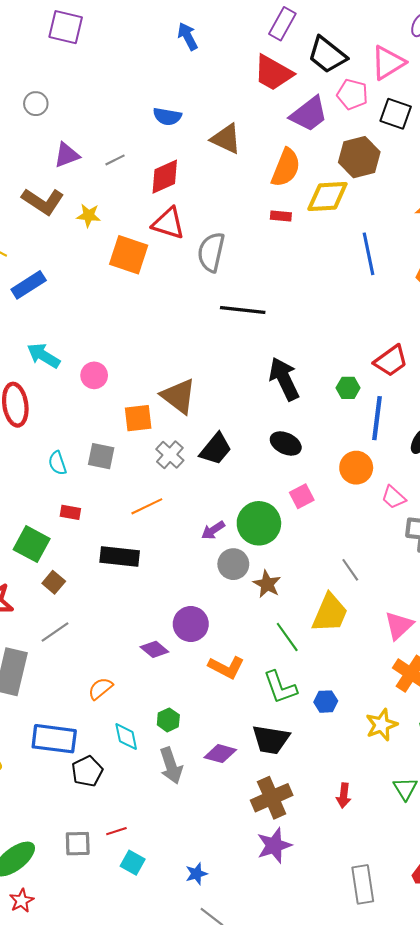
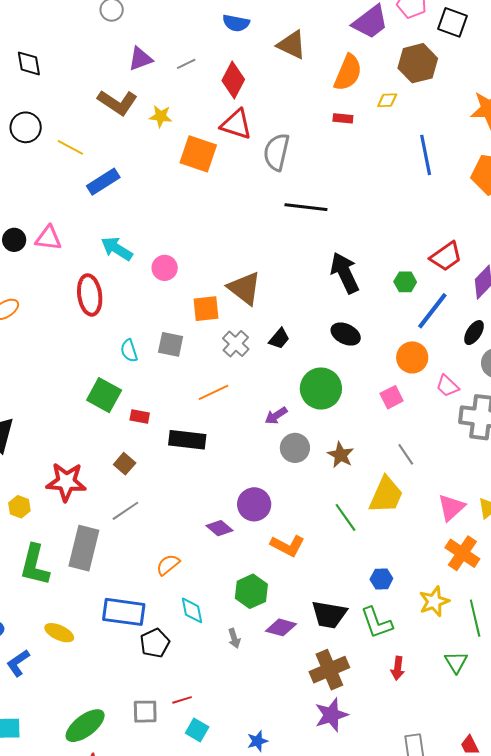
red diamond: (165, 177) -> (233, 80), turned -39
yellow diamond: (327, 197) -> (387, 100), size x0.5
blue line: (377, 418) -> (432, 311), turned 30
black trapezoid: (216, 449) -> (279, 339), size x0.7
pink square: (302, 496) -> (392, 397), moved
red rectangle: (70, 512) -> (140, 417), moved
green circle: (259, 523) -> (321, 389), moved
green square: (32, 544) -> (104, 395), moved
brown star: (267, 584) -> (341, 455), moved
green L-shape: (280, 687) -> (377, 623), moved
green hexagon: (168, 720) -> (251, 591), moved, size x1.5
gray arrow: (171, 766) -> (234, 638), size x0.6

